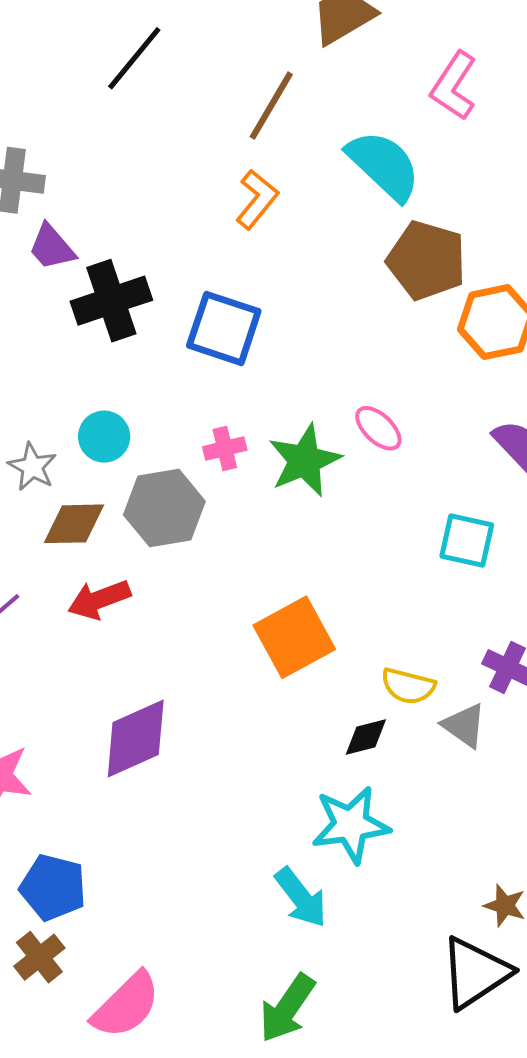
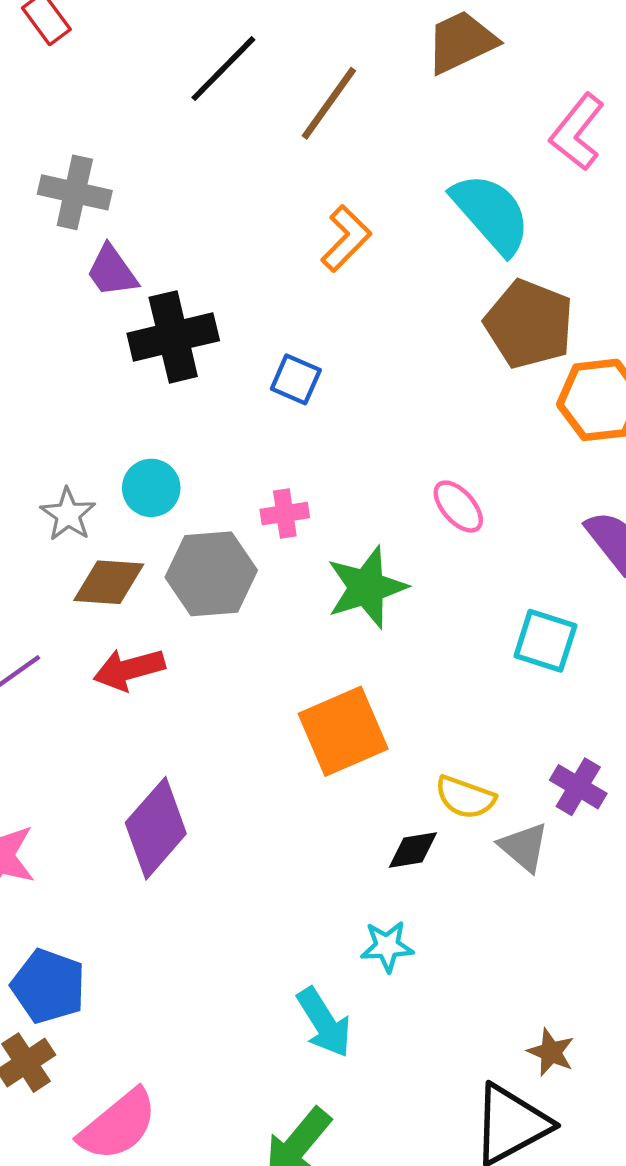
brown line: (271, 106) -> (329, 103), moved
blue square: (224, 328) -> (296, 379), size x0.6
green star: (305, 460) -> (367, 587), moved
purple diamond: (136, 738) -> (156, 828), turned -30
cyan star: (351, 825) -> (387, 946), size x0.6

